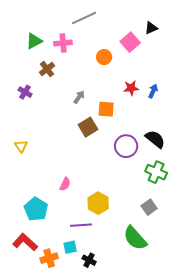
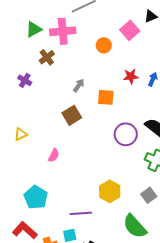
pink cross: (63, 43) -> (63, 31), size x1.4
brown square: (88, 127) -> (72, 115), moved
yellow triangle: (21, 146) -> (21, 134), turned 40
pink semicircle: (65, 184) -> (54, 155), moved
yellow hexagon: (98, 203) -> (110, 191), moved

